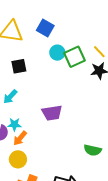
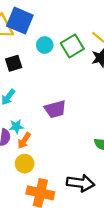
blue square: (45, 28) -> (20, 21), moved, size x1.4
cyan circle: (57, 53) -> (45, 45), moved

